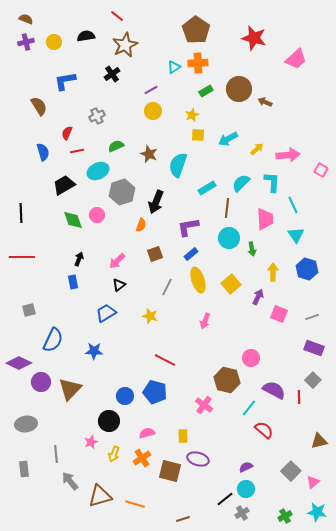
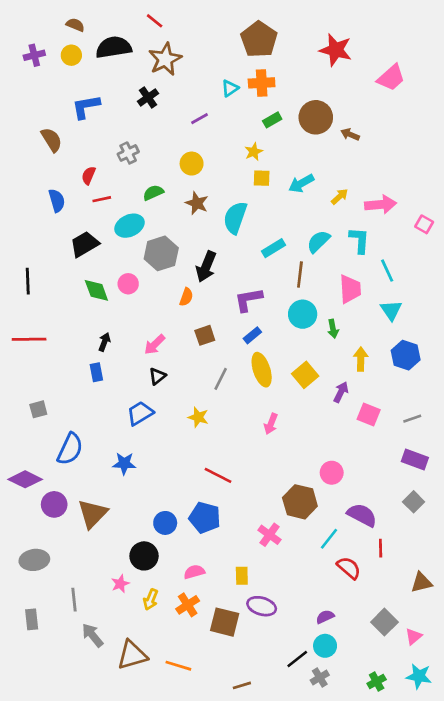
brown semicircle: (26, 19) -> (75, 25), moved
black semicircle: (86, 36) -> (114, 47), size x1.5
yellow circle: (153, 111) -> (192, 164), moved
red line: (299, 397) -> (381, 548), moved

